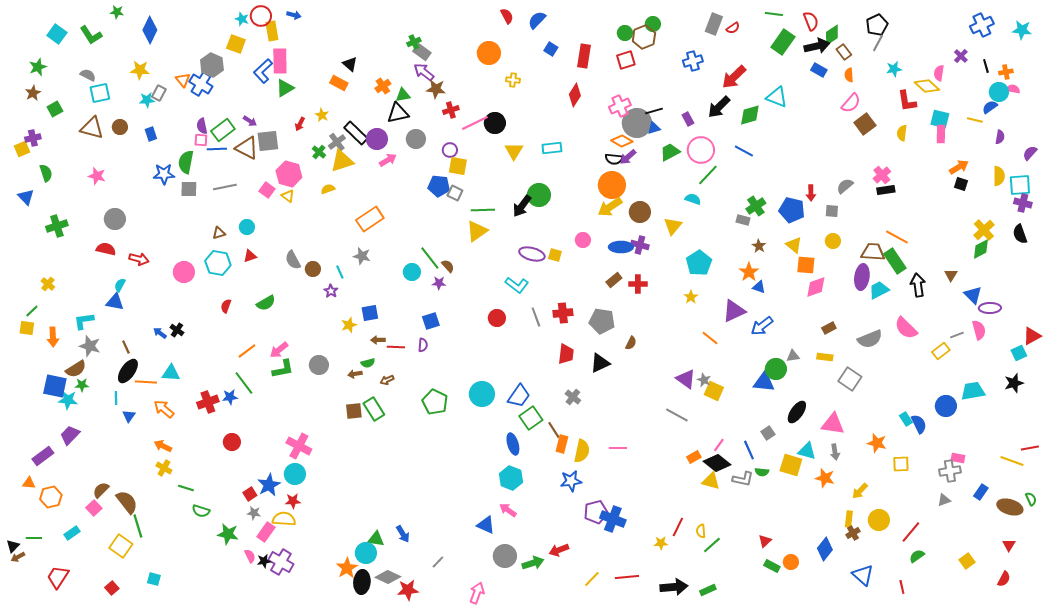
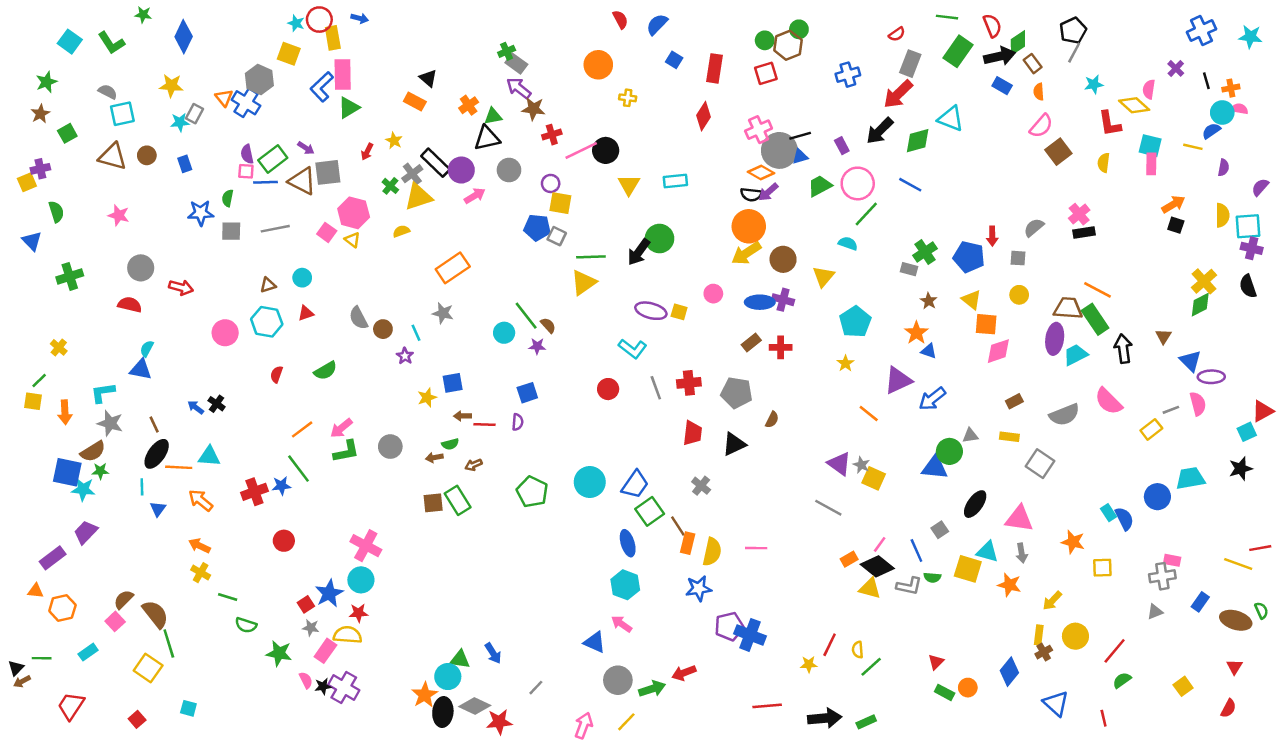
gray rectangle: (714, 24) -> (910, 64), moved
green semicircle: (186, 162) -> (228, 198), size x0.6
red arrow: (139, 259) -> (181, 287), moved
yellow line: (592, 579) -> (626, 722), moved

